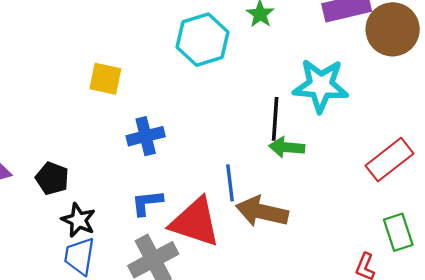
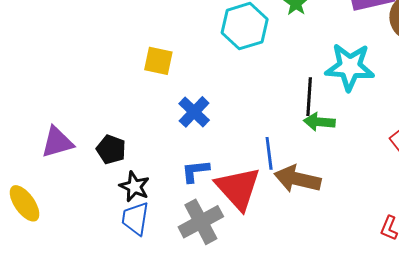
blue cross: (146, 136) -> (194, 112), turned -32
red triangle: (195, 222) -> (238, 188), turned 30

